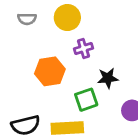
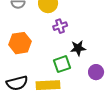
orange hexagon: (50, 71) -> (20, 43), moved

